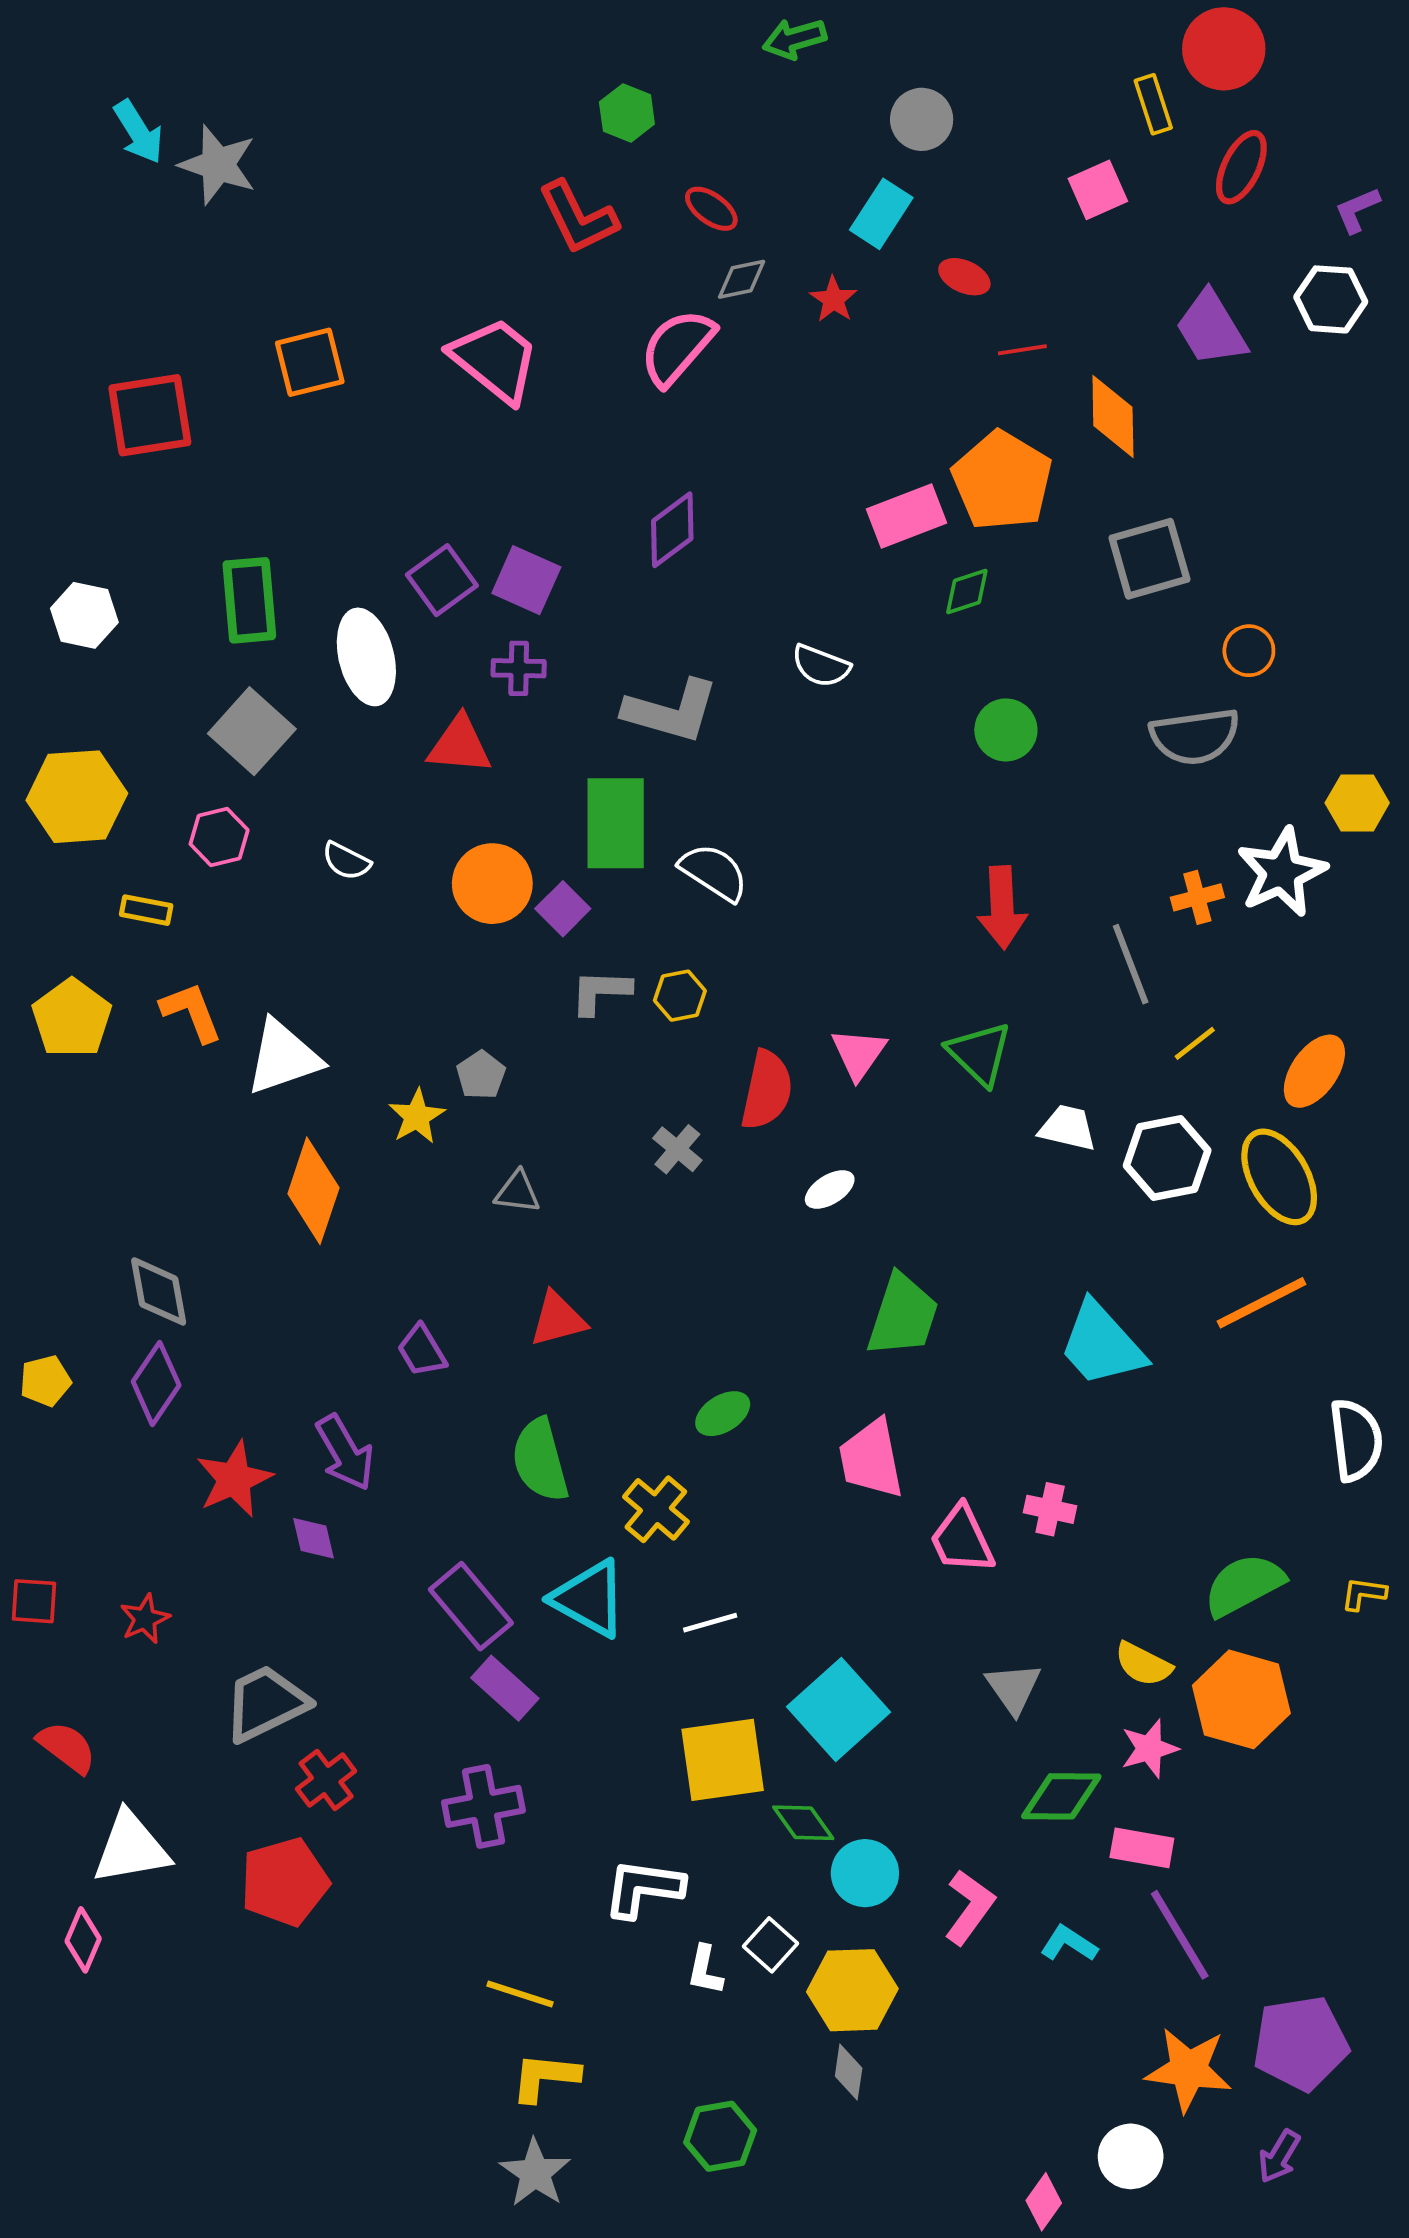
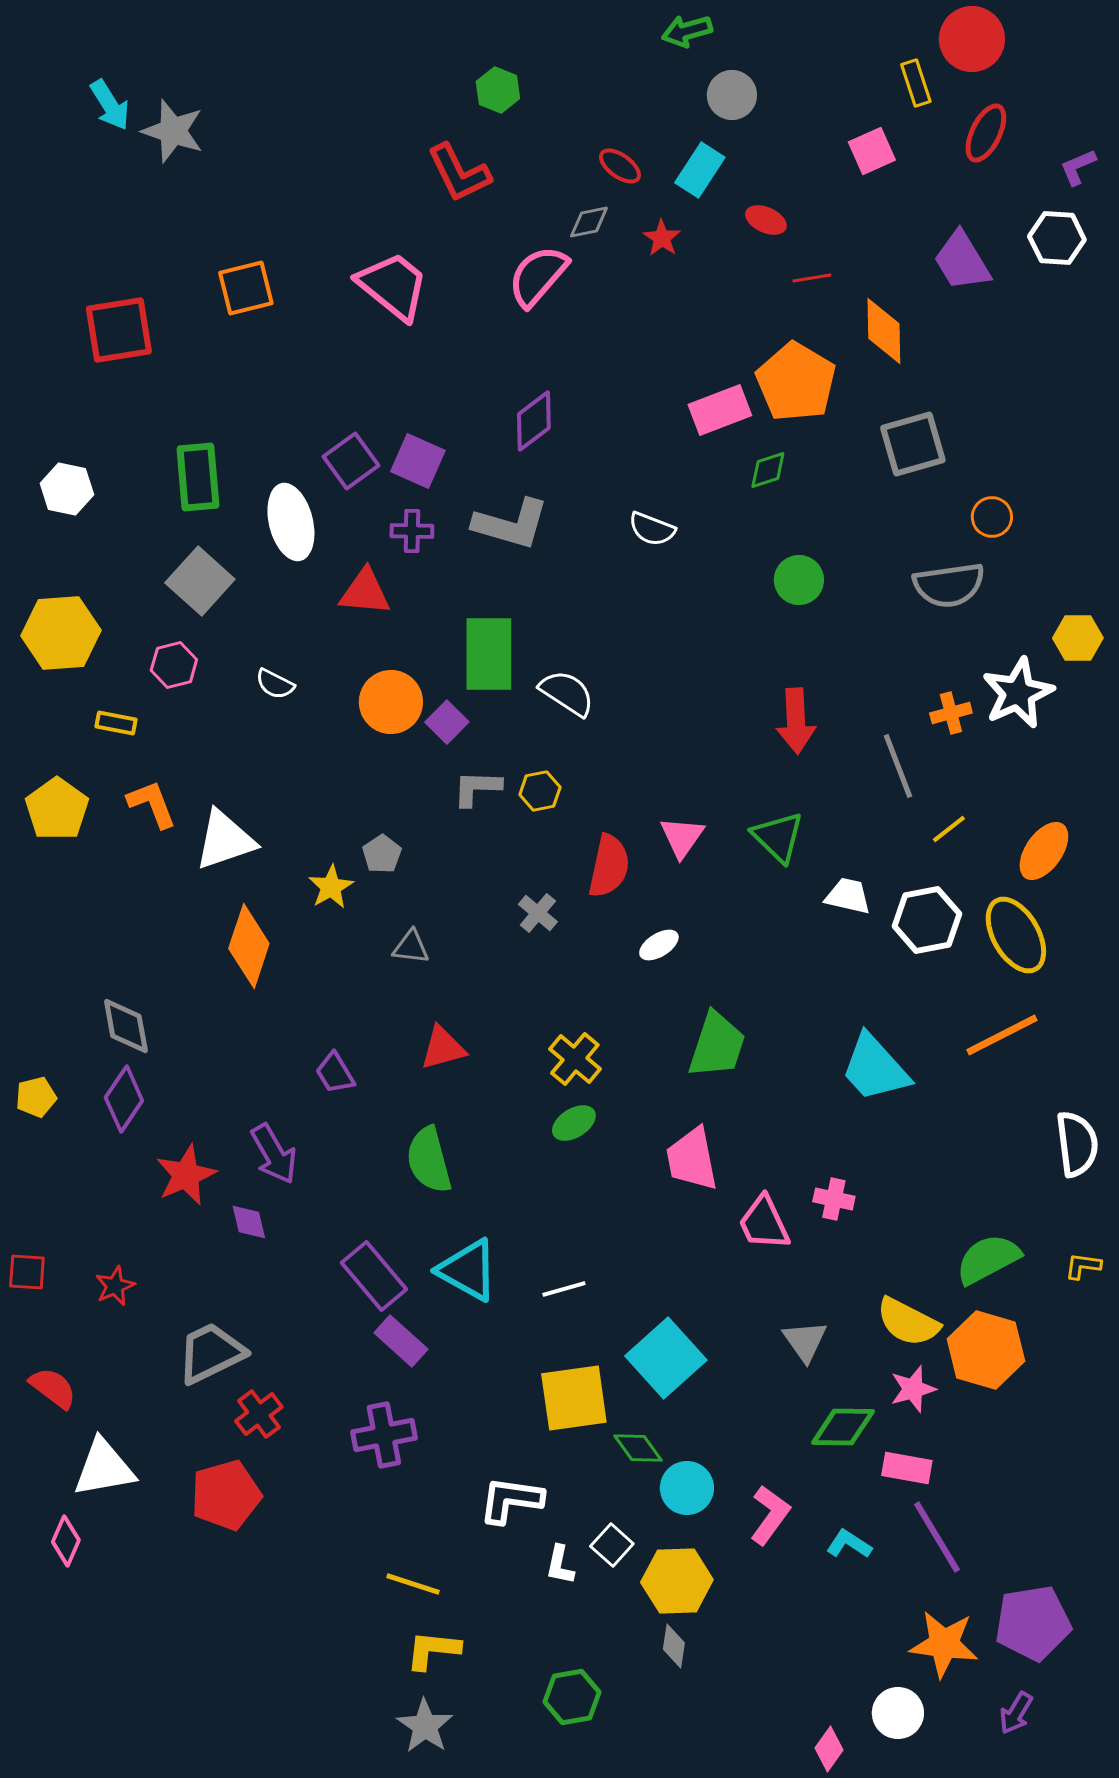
green arrow: (794, 39) -> (687, 31), moved
red ellipse: (711, 209) -> (620, 166), moved
gray L-shape: (671, 711) -> (511, 524), moved
yellow cross: (656, 1509) -> (575, 1059), moved
yellow semicircle: (1143, 1664) -> (908, 1322), size x1.4

